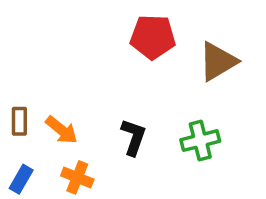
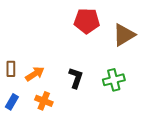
orange arrow: (61, 130) -> (35, 74), turned -72

